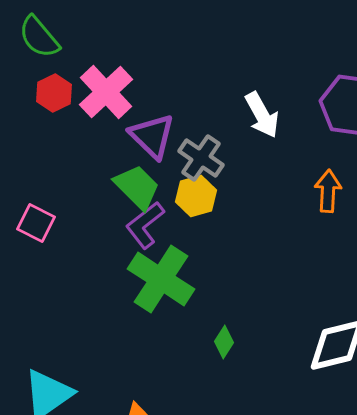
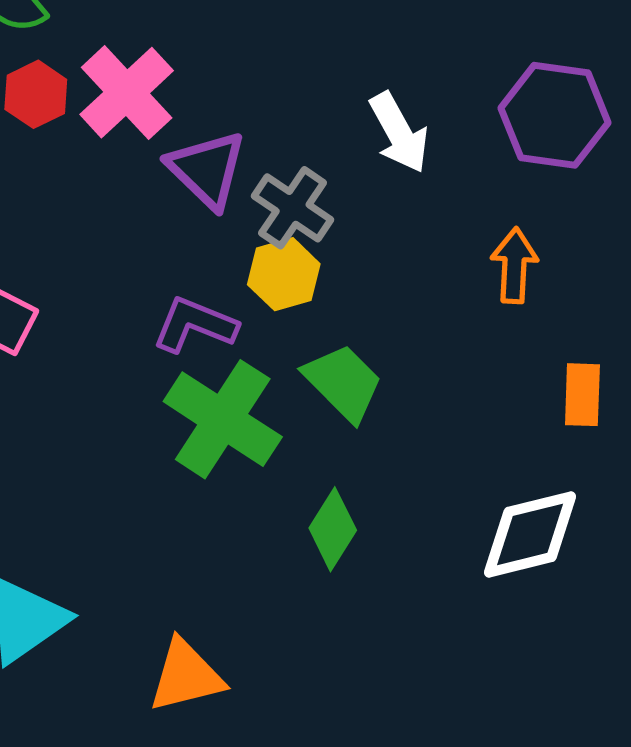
green trapezoid: (137, 187) -> (343, 382), moved
purple L-shape: (145, 225) -> (195, 325), turned 60
green diamond: (224, 342) -> (333, 529), size x1.4

